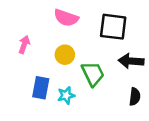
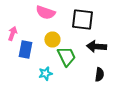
yellow circle: (65, 55) -> (52, 40), moved
blue rectangle: (41, 88) -> (25, 50), moved

